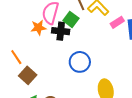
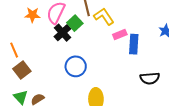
orange star: (38, 28) -> (32, 15), moved
black cross: (61, 31) -> (63, 33), turned 30

